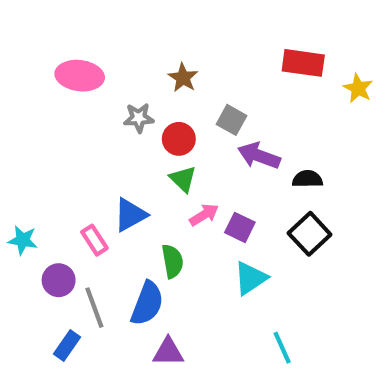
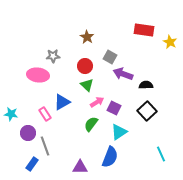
pink ellipse: (80, 76) -> (38, 75), moved
gray star: (139, 118) -> (53, 56), moved
green semicircle: (172, 261) -> (91, 124), moved, turned -133
blue semicircle: (147, 303) -> (110, 157), moved
cyan line: (282, 348) -> (161, 154), moved

